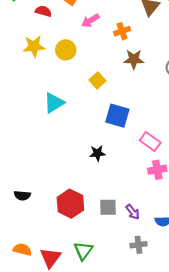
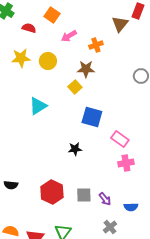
brown star: (134, 59) -> (86, 69), moved
gray cross: (139, 245) -> (110, 227), turned -32

